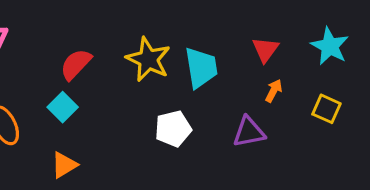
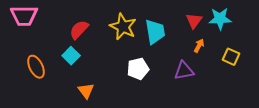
cyan star: (330, 46) -> (220, 19), moved, turned -30
orange triangle: (64, 165) -> (86, 91), moved, turned -36

